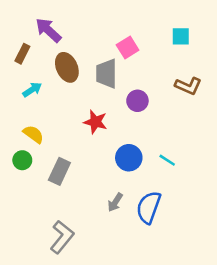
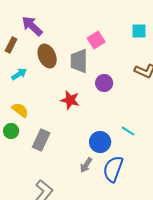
blue circle: (129, 158) -> (100, 142), moved

